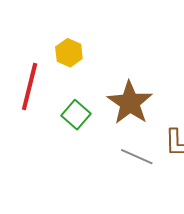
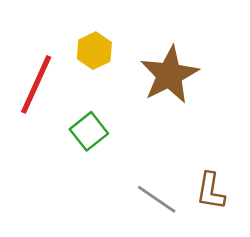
brown star: (130, 103) -> (169, 75), moved

